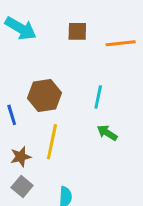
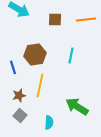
brown square: (77, 31) -> (55, 19), moved
green arrow: (107, 133) -> (77, 106), moved, size x1.6

